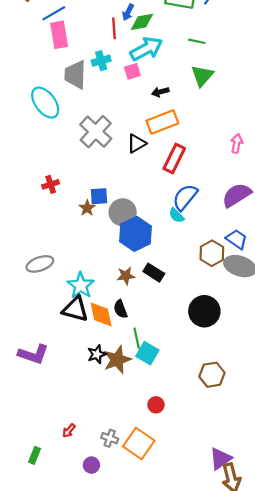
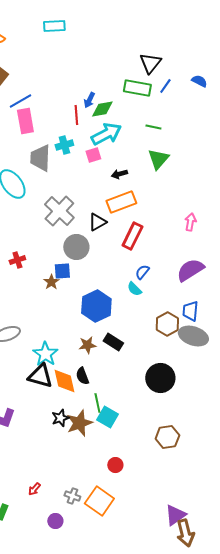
blue semicircle: (185, 197) -> (142, 272), size x0.6
gray circle: (123, 212) -> (76, 247), moved
blue trapezoid: (237, 239) -> (190, 311), turned -120

